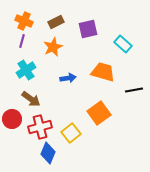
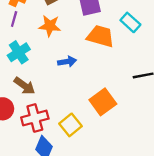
orange star: (53, 47) -> (50, 26), turned 30
orange trapezoid: (103, 72) -> (100, 36), moved

